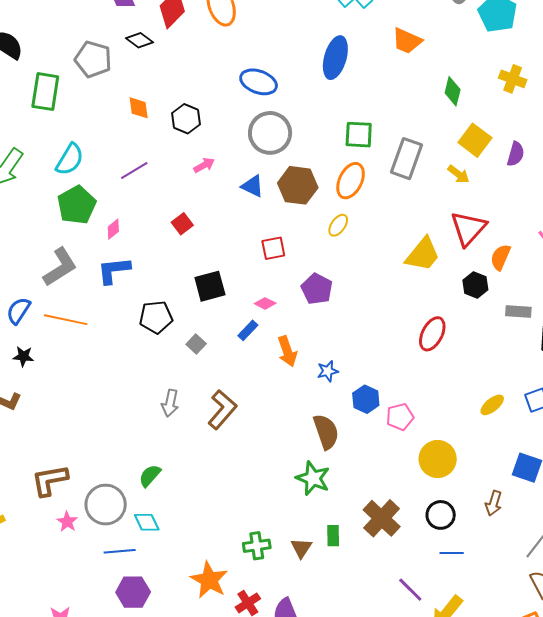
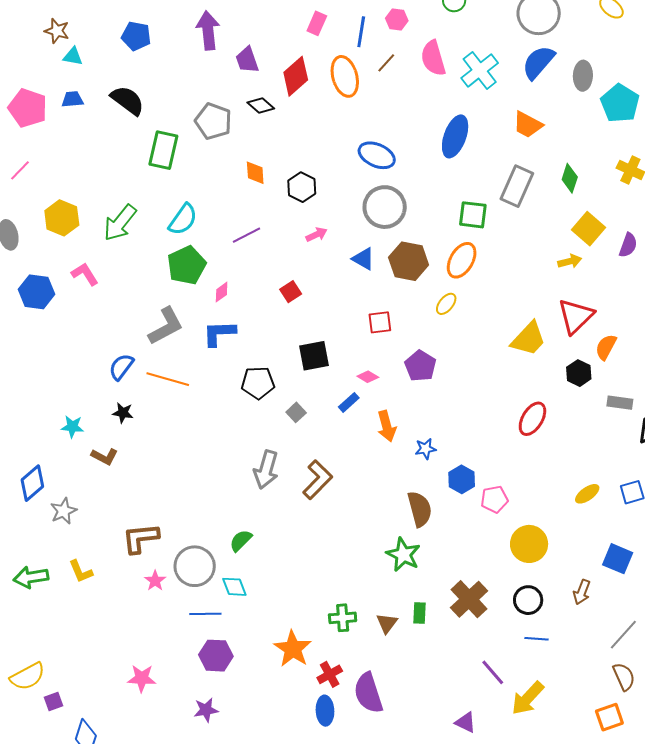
gray rectangle: (407, 159) -> (517, 186), moved
yellow arrow: (458, 174) -> (570, 261), turned -55
gray arrow: (170, 403) -> (266, 470), size x1.4

